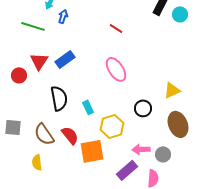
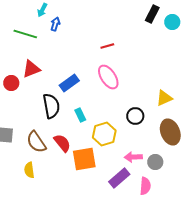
red line: (116, 28) -> (107, 46), moved, turned -48
blue rectangle: (65, 59) -> (69, 83), moved
red triangle: (39, 61) -> (31, 69), turned 36

